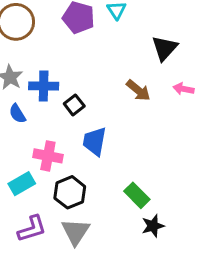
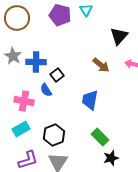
blue semicircle: (17, 114) -> (46, 90), moved
blue trapezoid: (95, 141) -> (90, 100), moved
pink cross: (48, 156) -> (24, 101), moved

